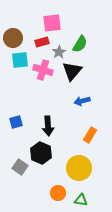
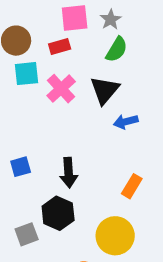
gray star: (59, 52) -> (111, 20), moved
pink cross: (43, 70) -> (61, 89), turned 30
blue arrow: (82, 101) -> (126, 122), moved
gray square: (20, 167) -> (27, 234), turned 35

